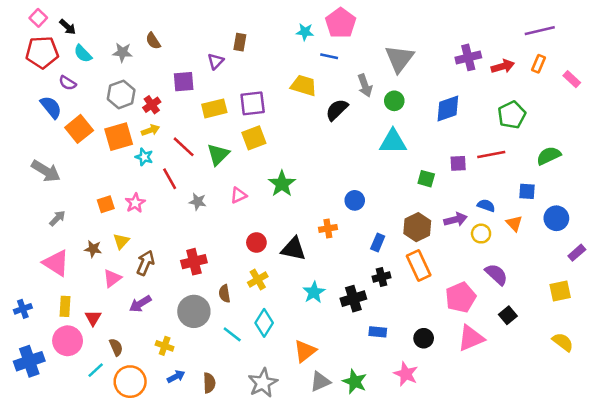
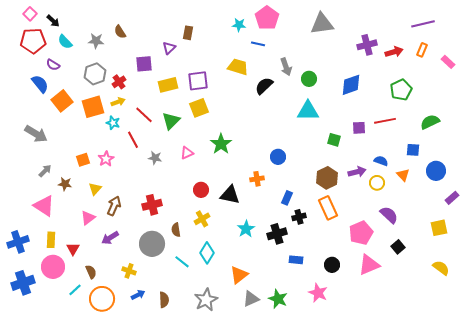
gray triangle: (399, 59) -> (322, 24), moved, turned 45
blue rectangle: (378, 242) -> (287, 198), moved
brown star: (93, 249) -> (65, 184), moved
blue cross: (23, 309) -> (18, 242), size x1.5

